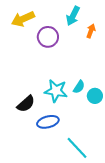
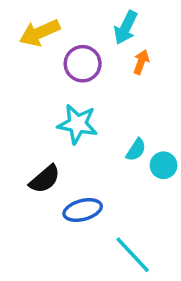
orange arrow: (91, 31) -> (141, 62), moved
cyan star: (56, 91) -> (77, 124), moved

